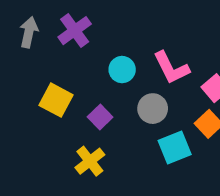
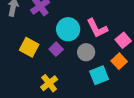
cyan circle: (122, 70) -> (68, 29), size x1.5
purple square: (100, 117) -> (56, 49), moved

